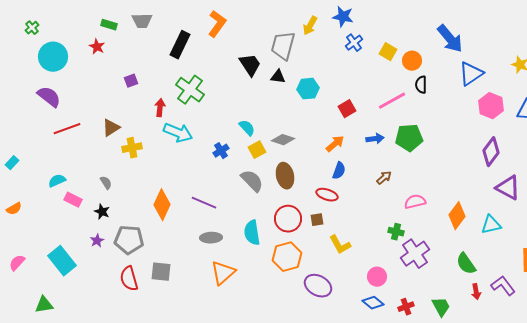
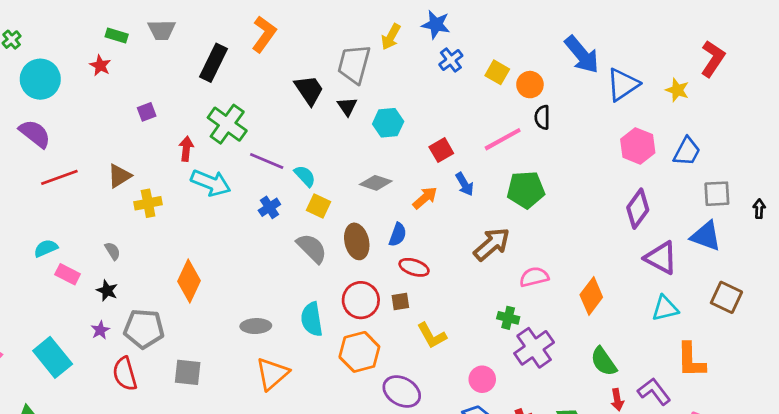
blue triangle: (471, 74) -> (623, 85), moved
black triangle: (278, 77) -> (347, 106), turned 49
blue arrow: (375, 139) -> (464, 184), moved, turned 66
gray diamond: (283, 140) -> (376, 183), moved
yellow square: (257, 150) -> (319, 206), turned -36
blue semicircle: (339, 171) -> (398, 235), moved
brown arrow: (384, 178) -> (492, 244), size x1.8
purple line: (204, 203) -> (267, 161), moved
cyan triangle: (491, 225) -> (665, 308), moved
red semicircle: (129, 279) -> (125, 374), moved

